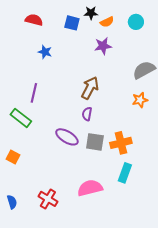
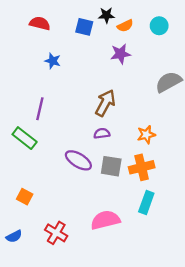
orange star: (140, 100) -> (146, 135), moved
purple semicircle: (87, 114) -> (102, 133), turned 72
orange square: (13, 157) -> (25, 197), moved
blue semicircle: (12, 202) -> (14, 236), turned 80

